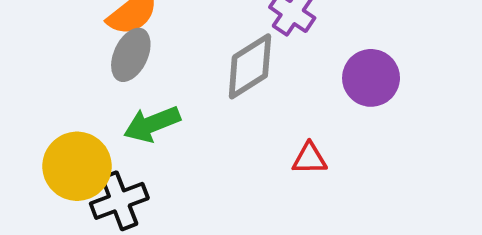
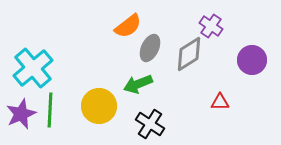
gray ellipse: (131, 55) -> (150, 48), moved
black cross: (119, 201) -> (150, 124), moved, turned -36

